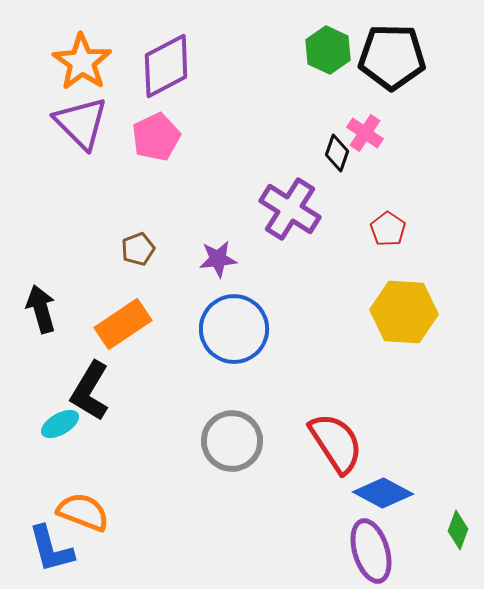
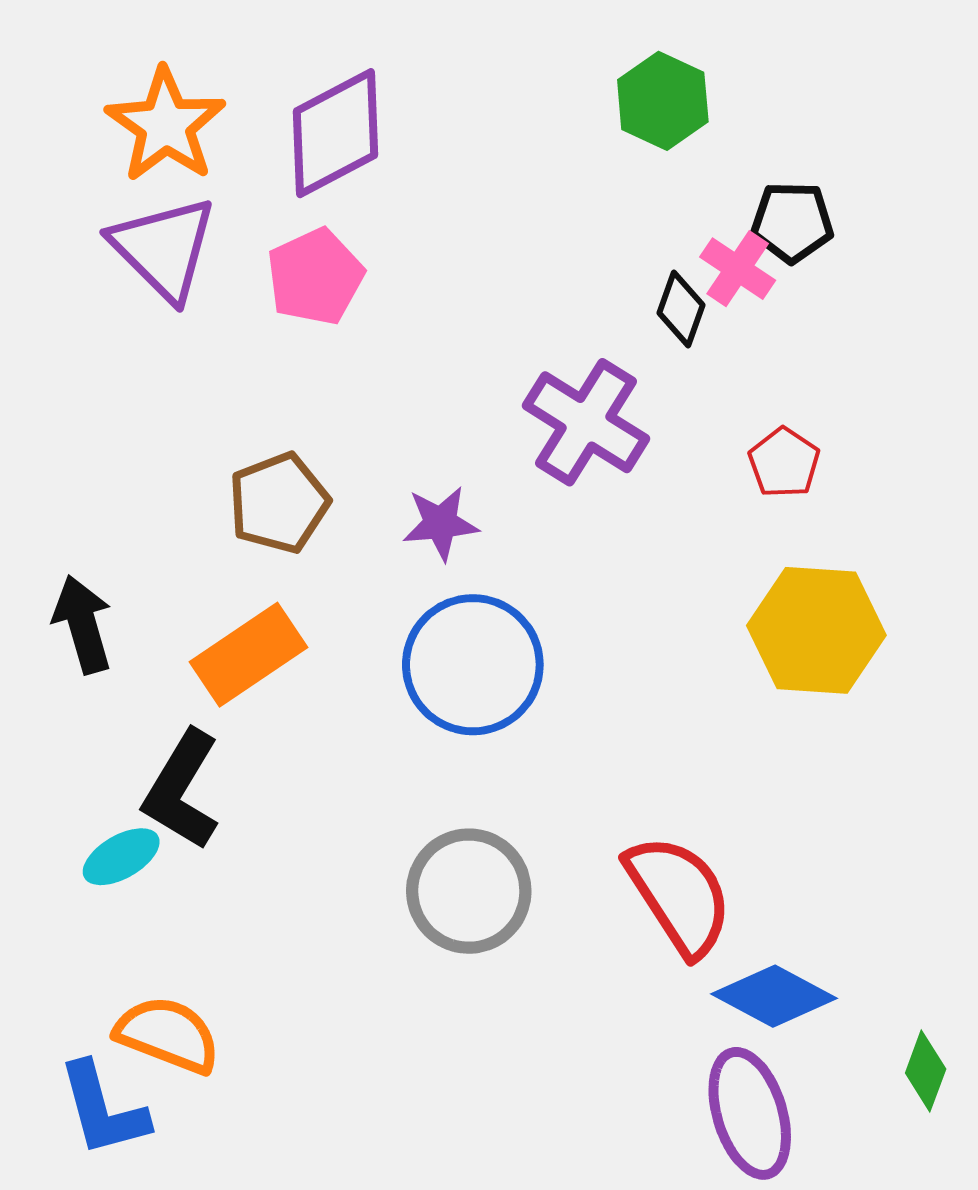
black pentagon: (392, 57) -> (792, 222), moved, size x0.6
brown pentagon: (138, 249) -> (279, 503), size x1.5

